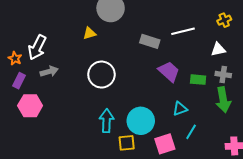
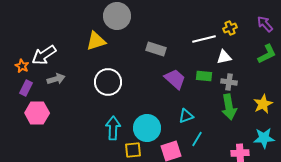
white line: (183, 31) -> (204, 39), moved
yellow triangle: (89, 33) -> (96, 41), size x1.5
white arrow: (37, 47) -> (44, 55), turned 30
green rectangle: (198, 80) -> (204, 76), moved

